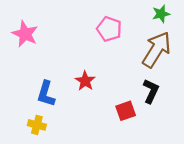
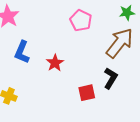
blue L-shape: (46, 94) -> (22, 52), moved

